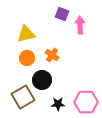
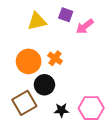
pink arrow: (80, 25) -> (85, 26), turned -126
yellow triangle: (26, 34) -> (37, 21), moved
orange circle: (27, 58) -> (29, 61), size x1.5

